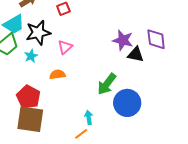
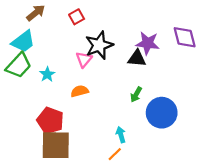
black star: (38, 33) -> (99, 45), moved
black triangle: (136, 54) -> (137, 58), moved
green arrow: (107, 84) -> (136, 95), size x0.6

